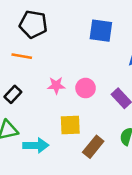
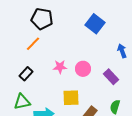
blue square: (101, 31) -> (95, 24), turned 30
orange line: (22, 56) -> (33, 44), turned -56

